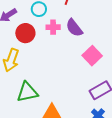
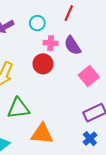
red circle: (25, 33) -> (43, 64), moved

